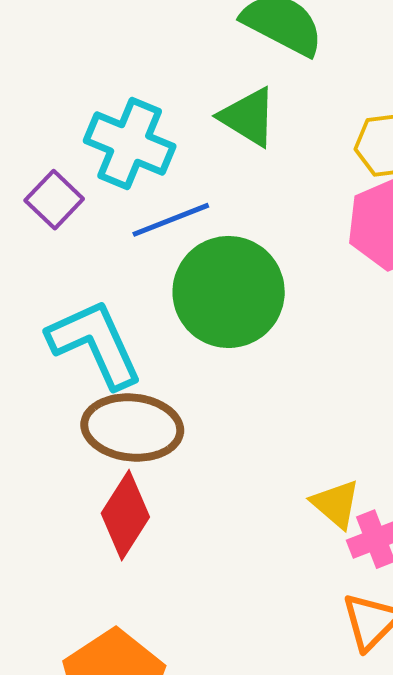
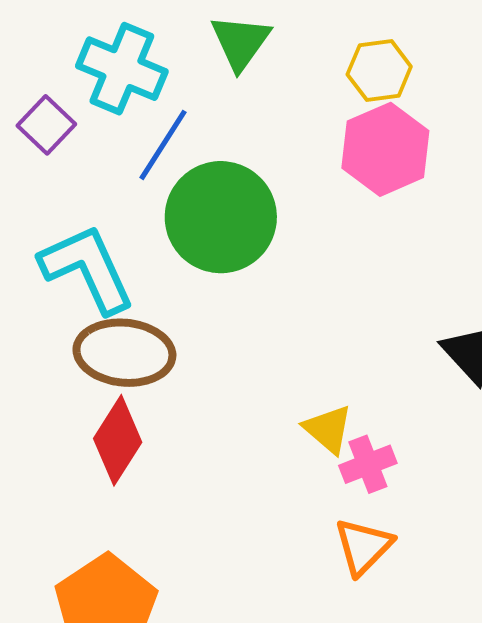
green triangle: (248, 117) -> (240, 42), turned 34
blue line: (171, 220) -> (163, 145), turned -36

